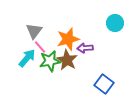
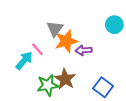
gray triangle: (34, 31) -> (55, 29), moved
brown star: (67, 60) -> (65, 79), moved
green star: (50, 61) -> (48, 85), moved

